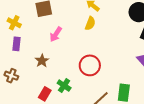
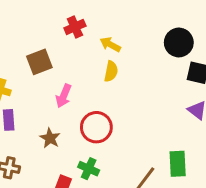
red circle: (90, 65) -> (96, 127), moved

